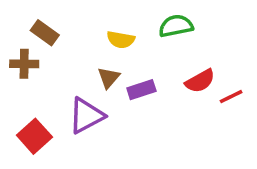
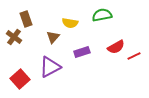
brown rectangle: (45, 33) -> (26, 19), turned 35
brown cross: (24, 64) -> (14, 37), turned 35
brown triangle: (109, 78) -> (53, 37), moved

